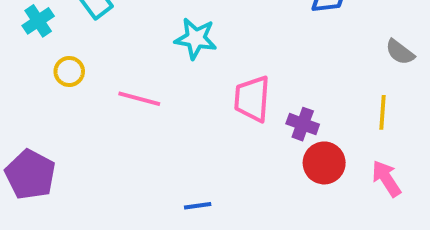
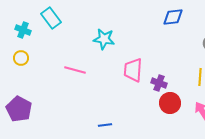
cyan cross: (38, 21) -> (23, 30), turned -35
yellow circle: (69, 71) -> (21, 58), moved

